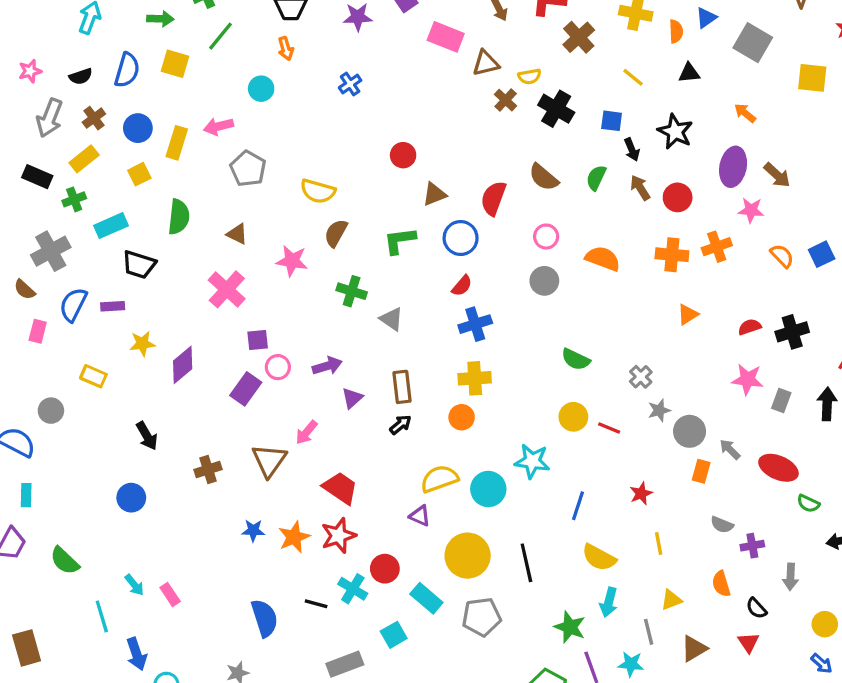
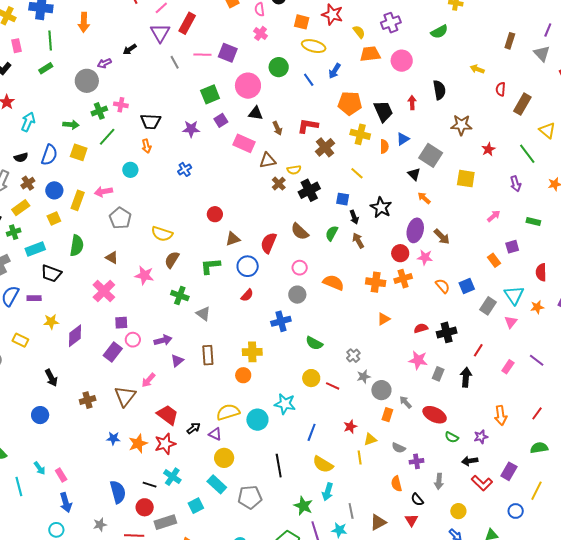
black triangle: (689, 73) -> (414, 174), moved, turned 48
black cross: (556, 109) -> (309, 190), turned 30
red circle: (678, 197) -> (400, 253), moved
blue cross: (475, 324) -> (281, 321), moved
black arrow: (400, 425) -> (194, 428), moved
yellow circle: (468, 556) -> (224, 458), moved, size x0.7
red circle: (385, 569) -> (145, 507), moved
yellow triangle: (671, 600) -> (370, 439), moved
blue arrow: (136, 654) -> (66, 503), moved

